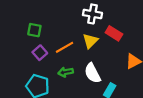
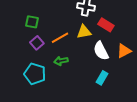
yellow triangle: (90, 41) -> (84, 32), turned 35
white semicircle: (92, 73) -> (101, 51), moved

